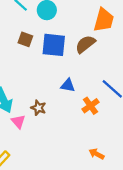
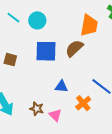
brown square: (25, 39) -> (10, 60), moved
pink triangle: (18, 122) -> (55, 115), moved

